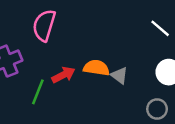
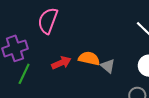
green line: (38, 92) -> (24, 74), moved

